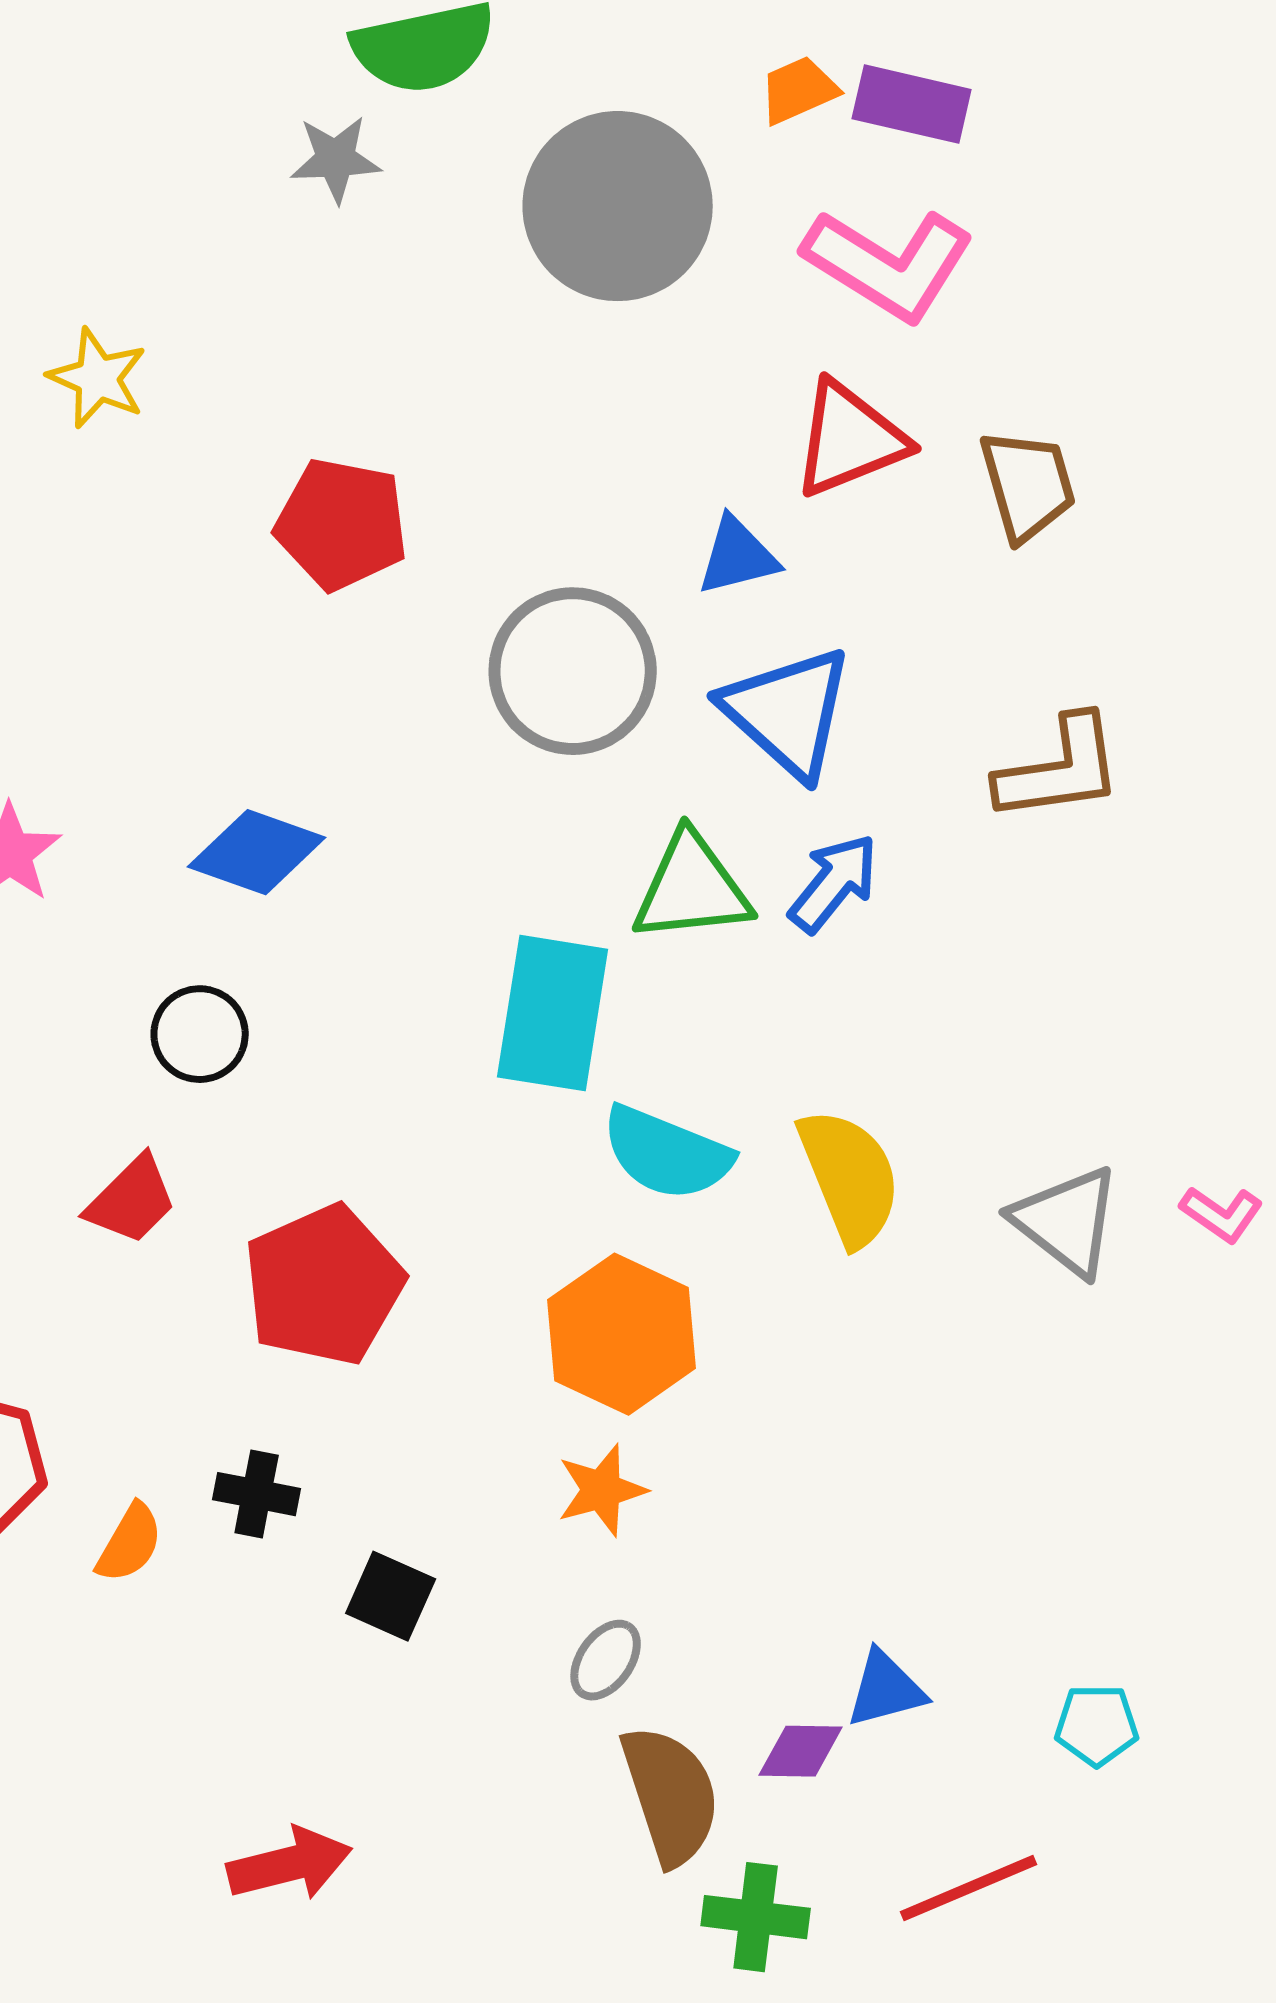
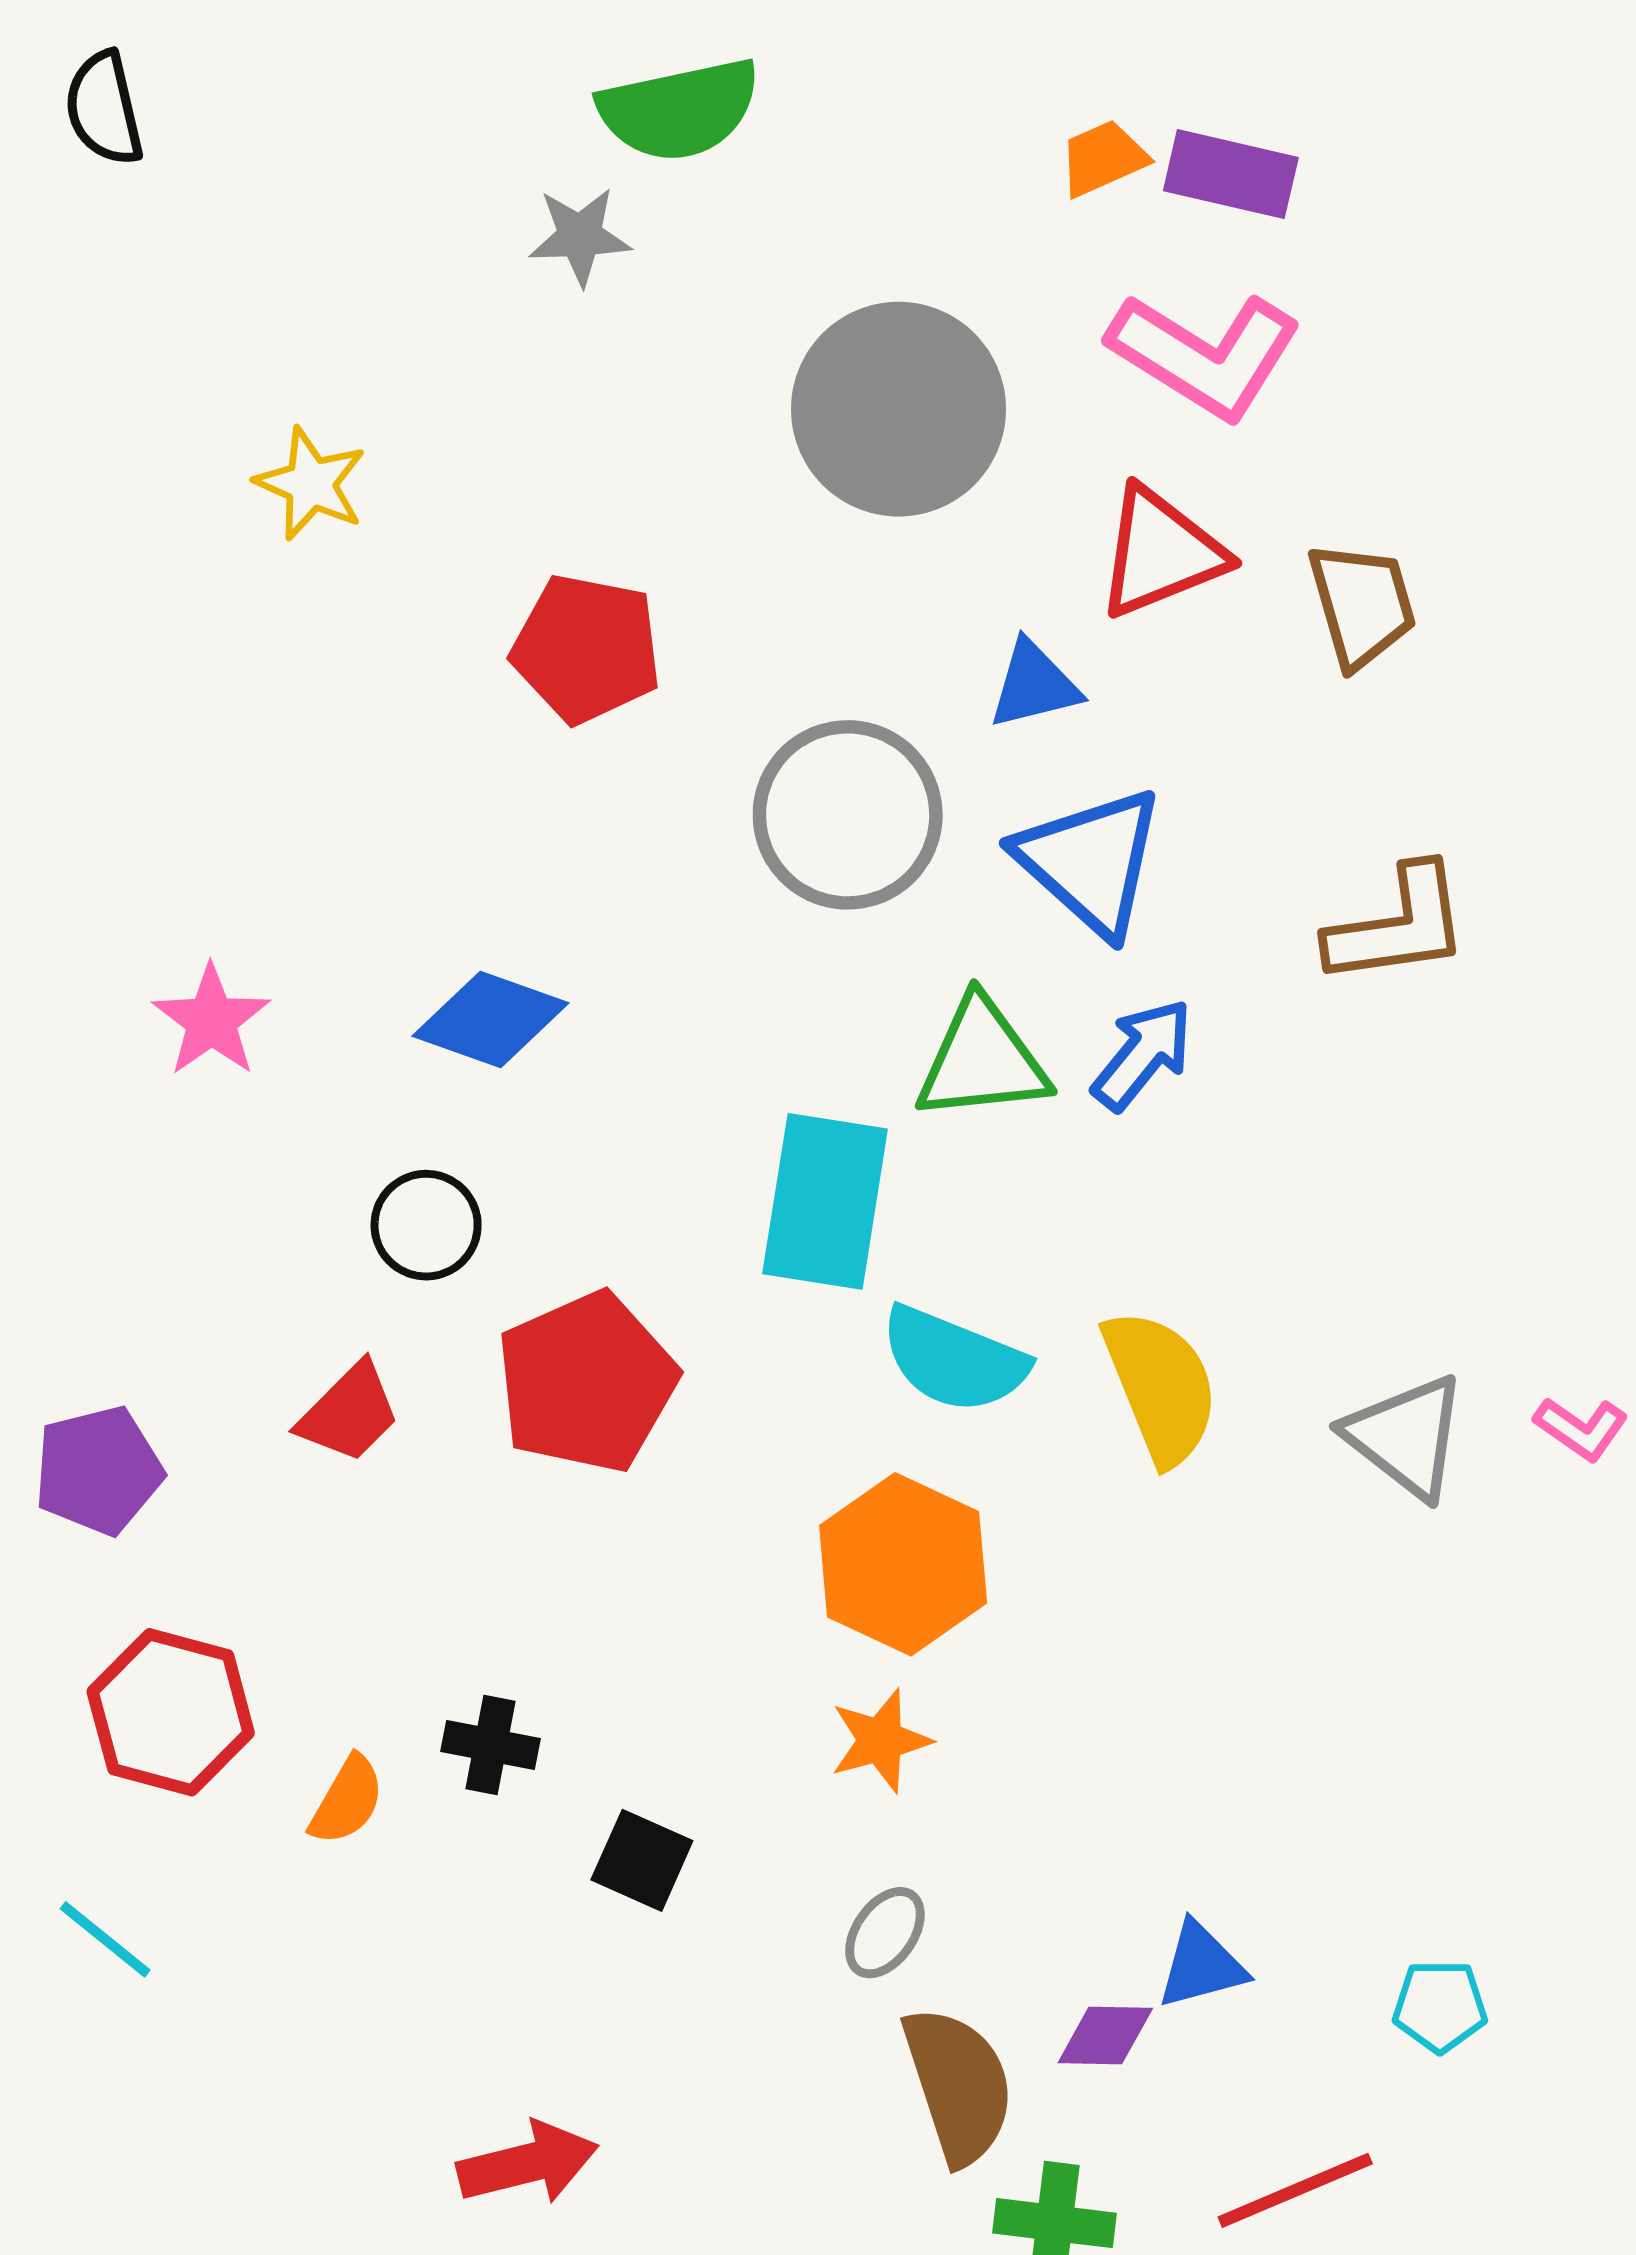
gray circle: (618, 206) -> (899, 409), moved
red pentagon: (324, 1285) -> (587, 1382), moved

